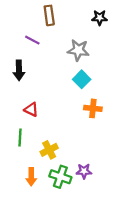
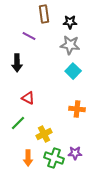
black star: (100, 18) -> (70, 22), moved
orange cross: (93, 108) -> (77, 109), moved
green line: (20, 138) -> (18, 123), turned 42

